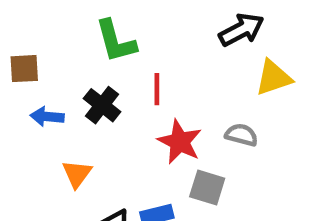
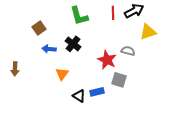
brown square: (24, 69) -> (39, 28), turned -32
red line: (157, 89) -> (113, 13), moved
gray semicircle: (241, 135) -> (128, 51), moved

